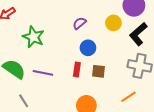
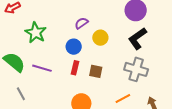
yellow circle: (113, 23) -> (100, 38), moved
blue circle: (88, 48) -> (74, 47), moved

